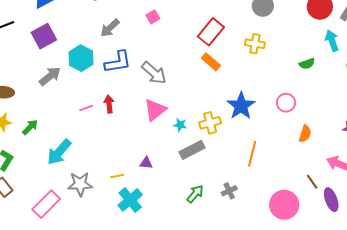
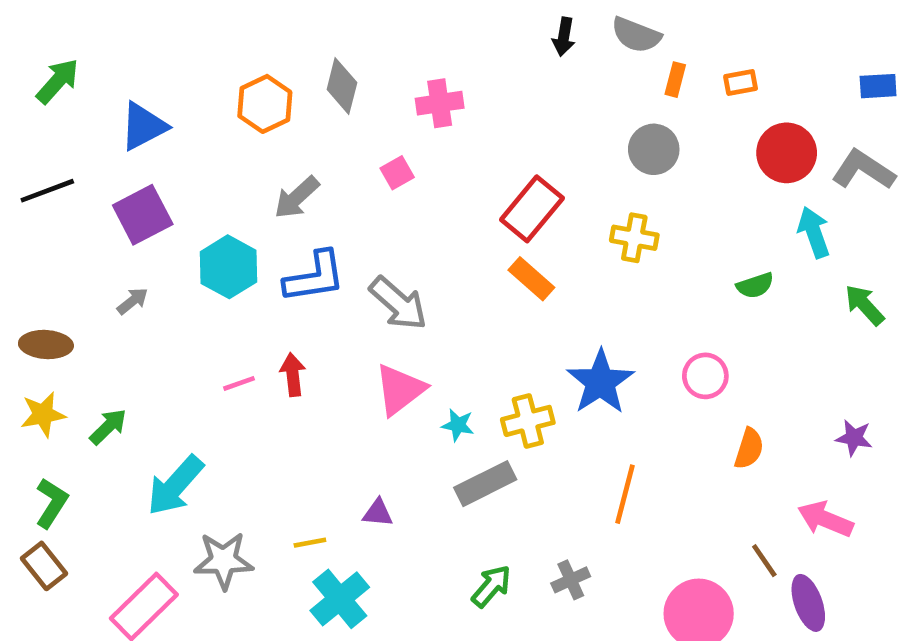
gray arrow: (50, 76) -> (133, 301), moved, size x0.6

